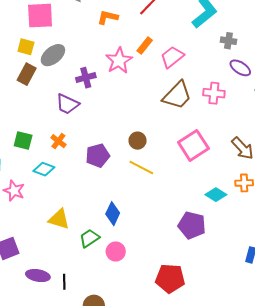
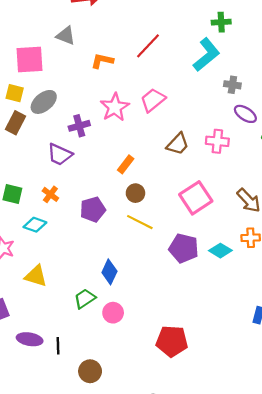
orange rectangle: (145, 45) -> (126, 164), moved
pink trapezoid: (172, 57) -> (153, 100), moved
brown trapezoid: (177, 95) -> (178, 144), size x0.7
yellow triangle: (59, 219) -> (36, 276), moved
purple pentagon: (192, 225) -> (184, 248), moved

